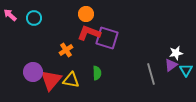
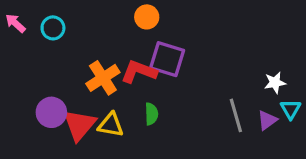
orange circle: (86, 14) -> (147, 17), moved
red L-shape: (89, 33) -> (139, 72), moved
orange cross: (66, 50) -> (103, 78), size x1.5
purple triangle: (171, 65) -> (267, 120), moved

